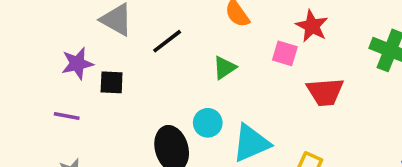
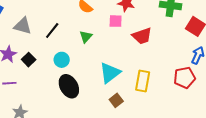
black square: (112, 82) -> (29, 60), turned -32
cyan circle: (208, 123) -> (62, 60), moved

